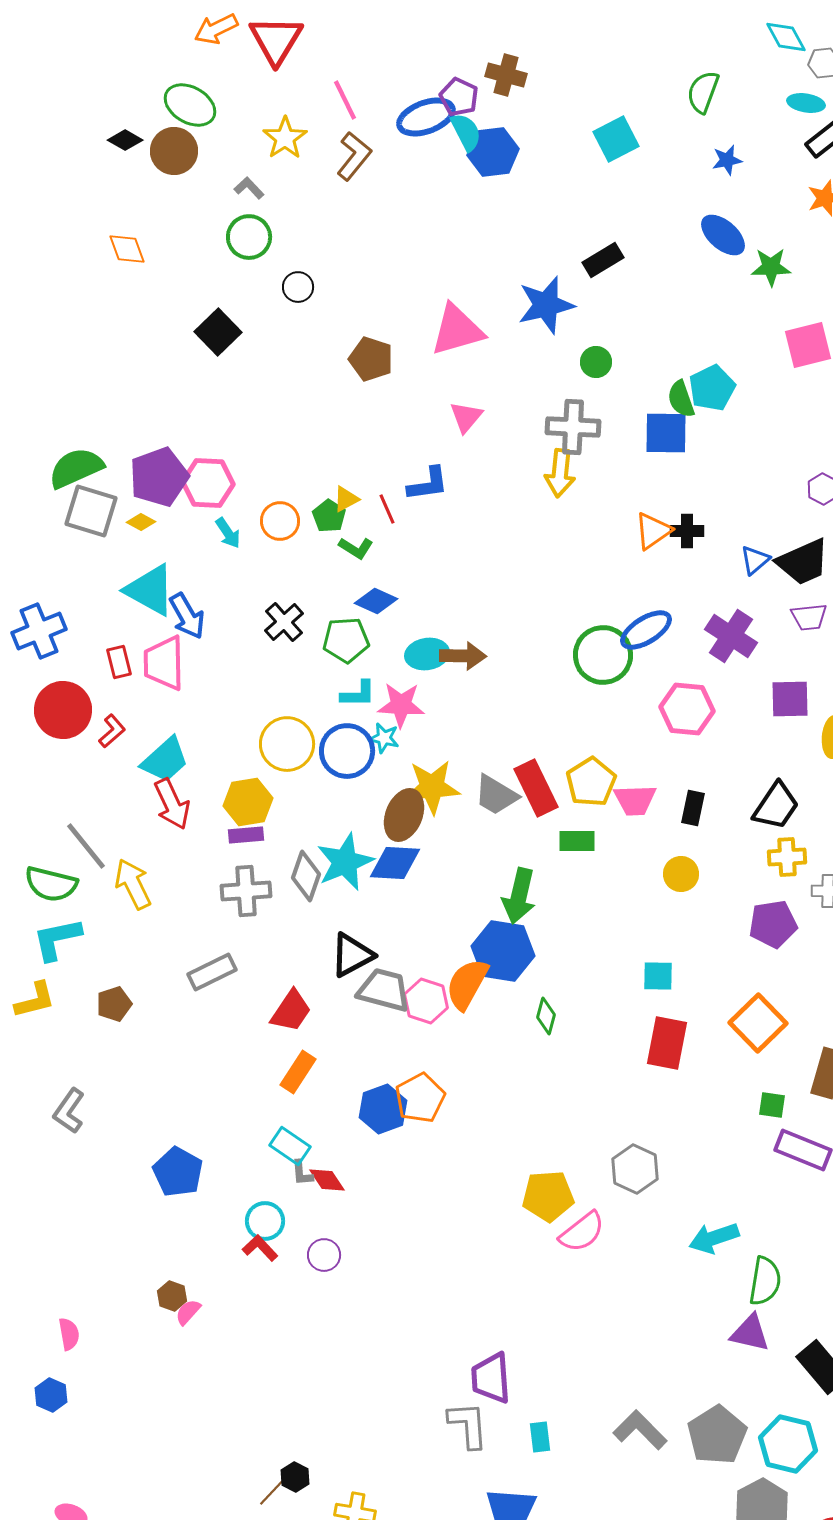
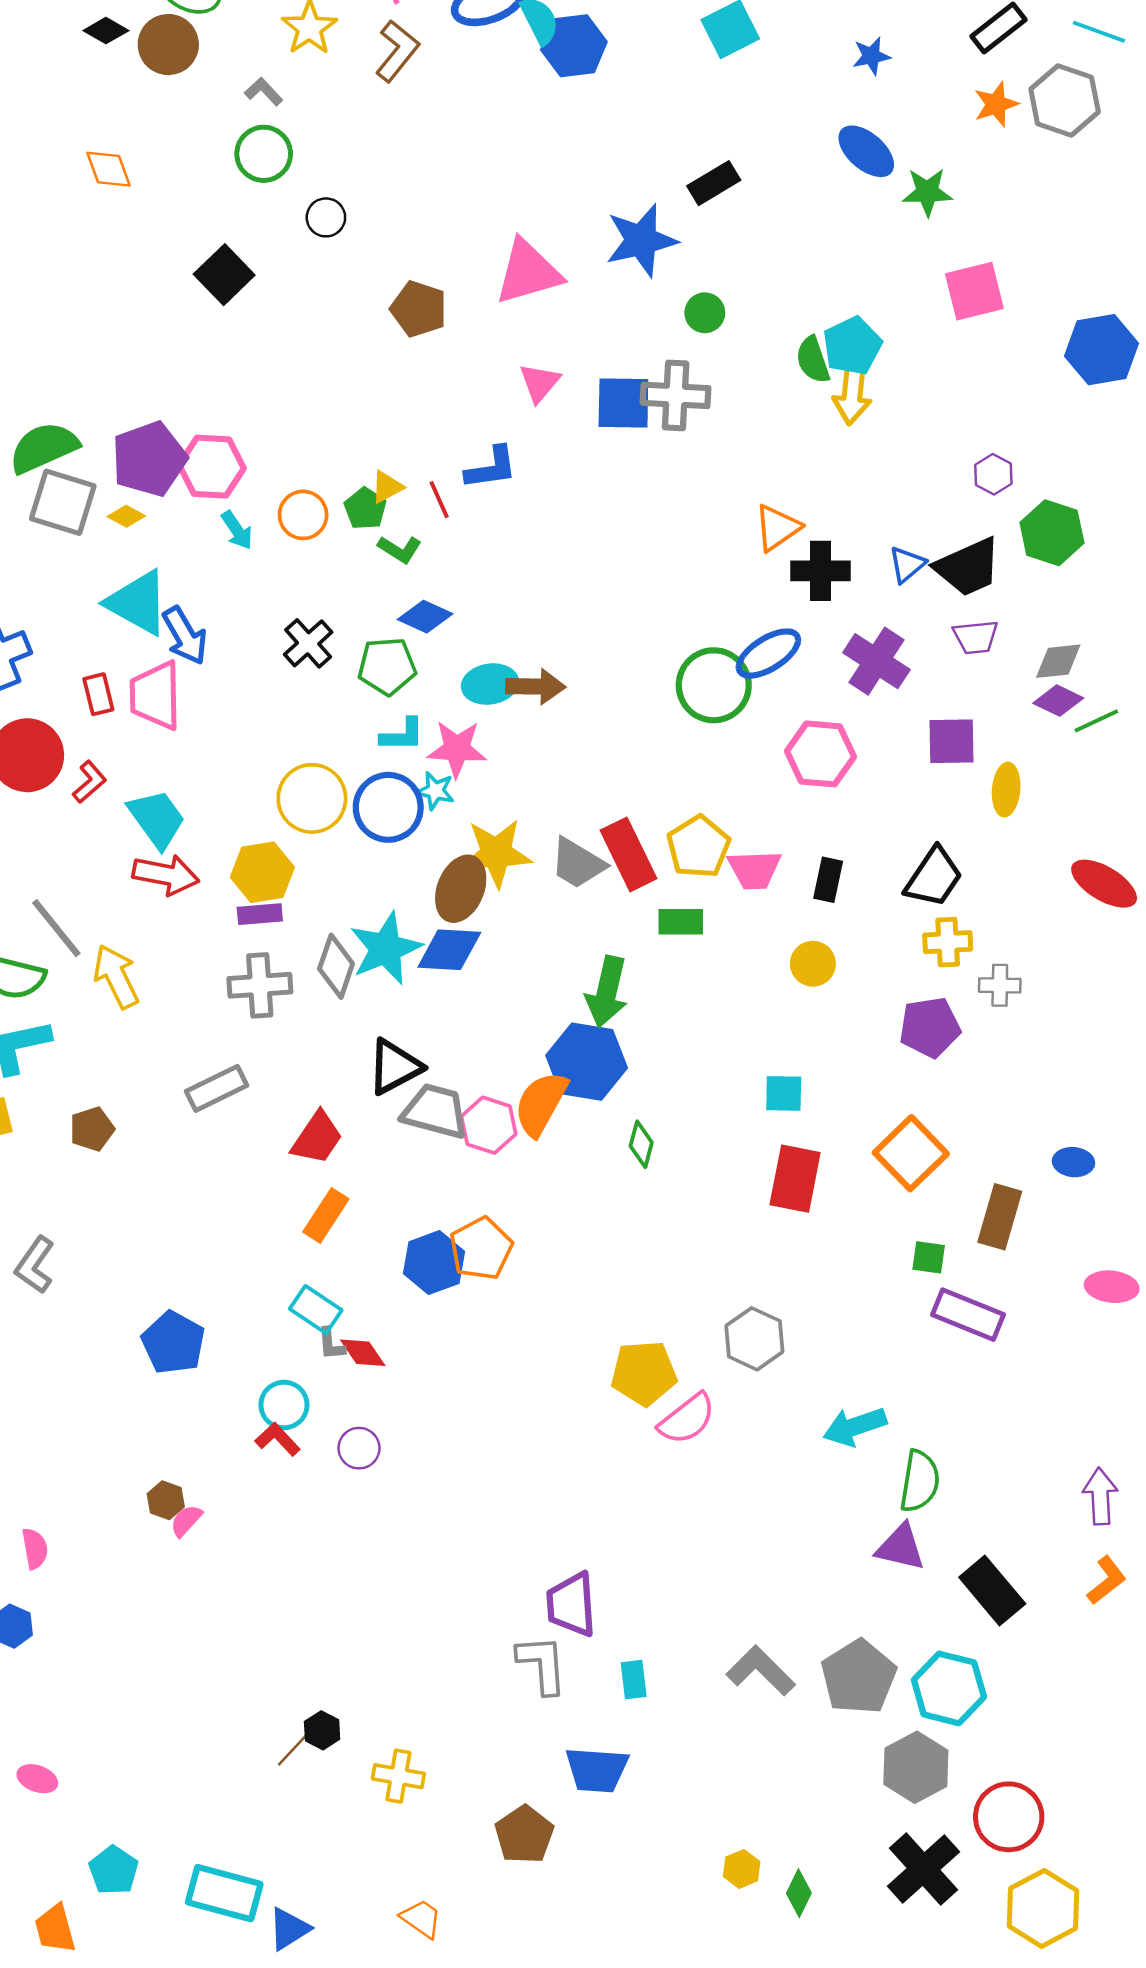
blue square: (666, 433) -> (623, 403), moved
yellow arrow: (560, 473) -> (852, 394), moved
black cross: (687, 531) -> (821, 571), moved, size x1.4
cyan trapezoid: (165, 760) -> (157, 819), turned -84
red arrow: (172, 804) -> (166, 875), turned -54

